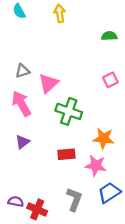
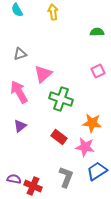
gray triangle: (23, 71) -> (20, 54), moved
red rectangle: (66, 154) -> (59, 137), turned 42

